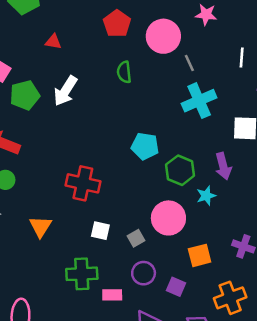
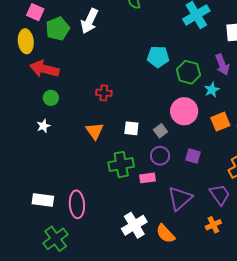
red cross: (83, 183) -> (104, 93), moved, size x0.6
orange triangle: (40, 227) -> (95, 131), moved
orange square: (200, 255) -> (220, 122), moved
purple circle: (144, 273) -> (160, 156), moved
purple square: (176, 287) -> (193, 156), moved

